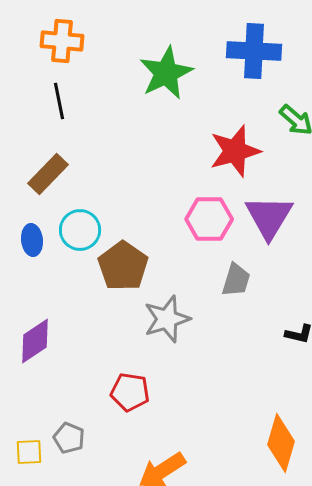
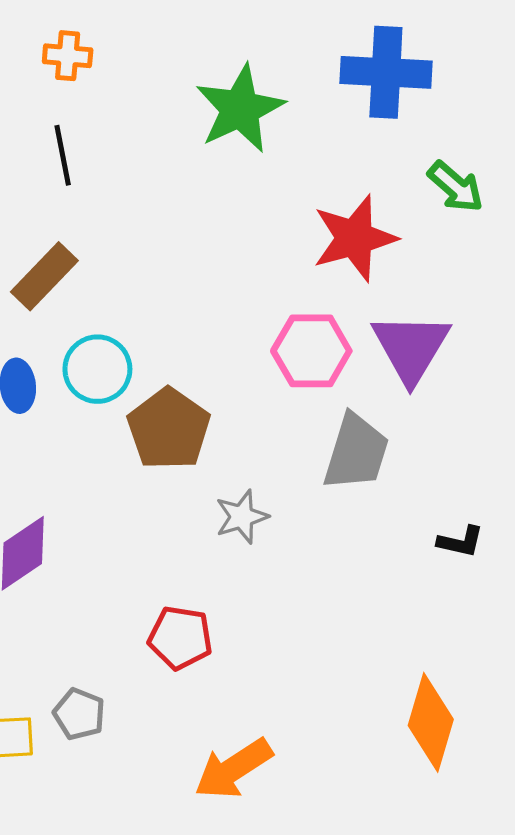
orange cross: (62, 41) -> (68, 56), size x0.7
gray trapezoid: (236, 280) -> (356, 452), size x1.4
gray star: (167, 319) -> (242, 517), size x0.7

